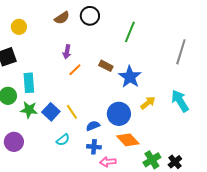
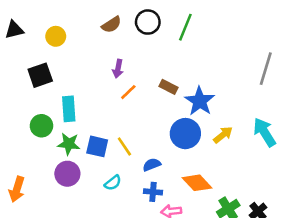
green line: (130, 32) -> (185, 27), moved
blue square: (51, 112) -> (97, 146), turned -30
blue circle: (119, 114) -> (185, 134), moved
purple circle: (14, 142) -> (67, 174), moved

